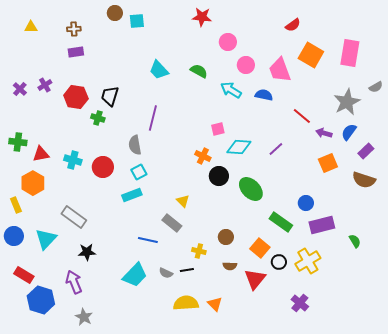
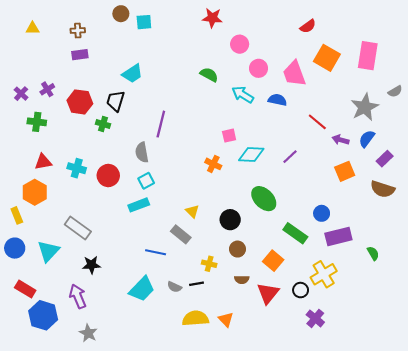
cyan trapezoid: (159, 70) -> (132, 74), moved, turned -80
green cross: (18, 142) -> (37, 122), moved
black circle: (219, 176) -> (230, 220), moved
black circle: (279, 262) -> (301, 290), moved

